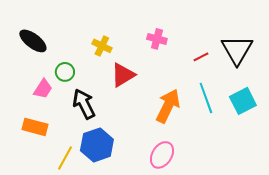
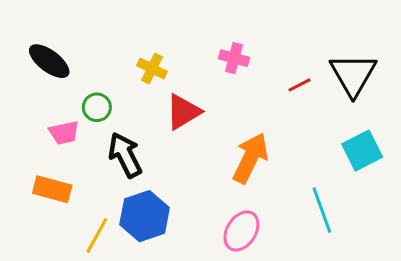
pink trapezoid: (43, 89) -> (64, 133), turned 45
cyan line: (206, 98) -> (322, 210), moved

